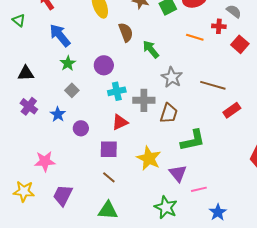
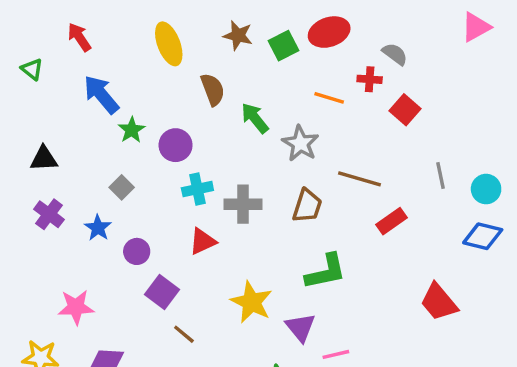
green star: (68, 63) -> (132, 130), moved
gray star: (172, 77) -> (300, 143), moved
brown trapezoid: (169, 113) -> (307, 206), moved
purple square: (109, 149) -> (162, 292), moved, turned 36

